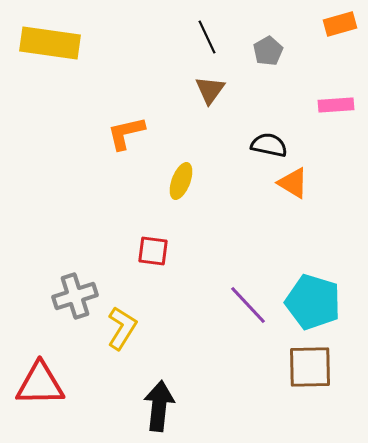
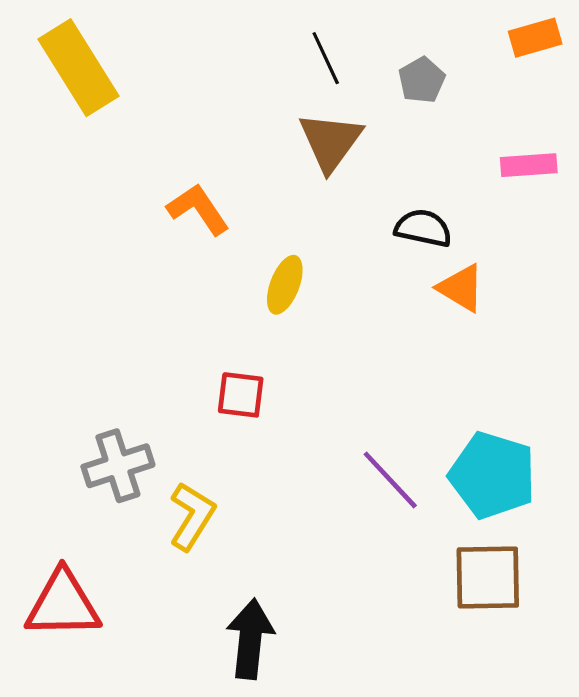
yellow rectangle: (50, 43) -> (79, 68), turned 50
brown triangle: (210, 90) -> (330, 142), size x1.4
orange L-shape: (126, 133) -> (198, 209), turned 69

